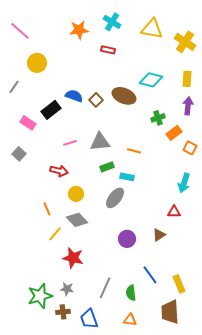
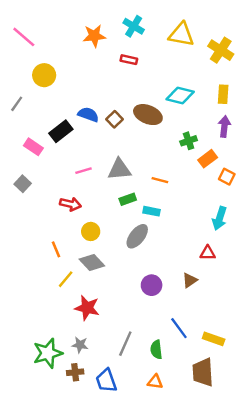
yellow rectangle: (179, 284) -> (214, 339), turned -48

